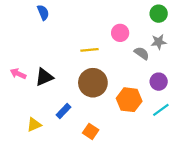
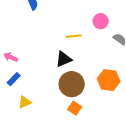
black triangle: (44, 77) -> (64, 59), moved
brown circle: (93, 83) -> (72, 84), moved
blue rectangle: (63, 111) -> (14, 79), moved

